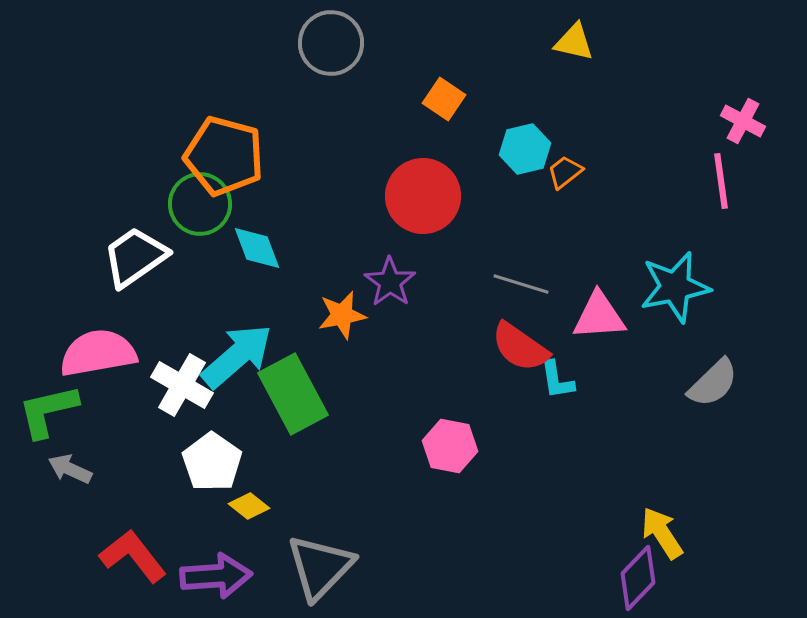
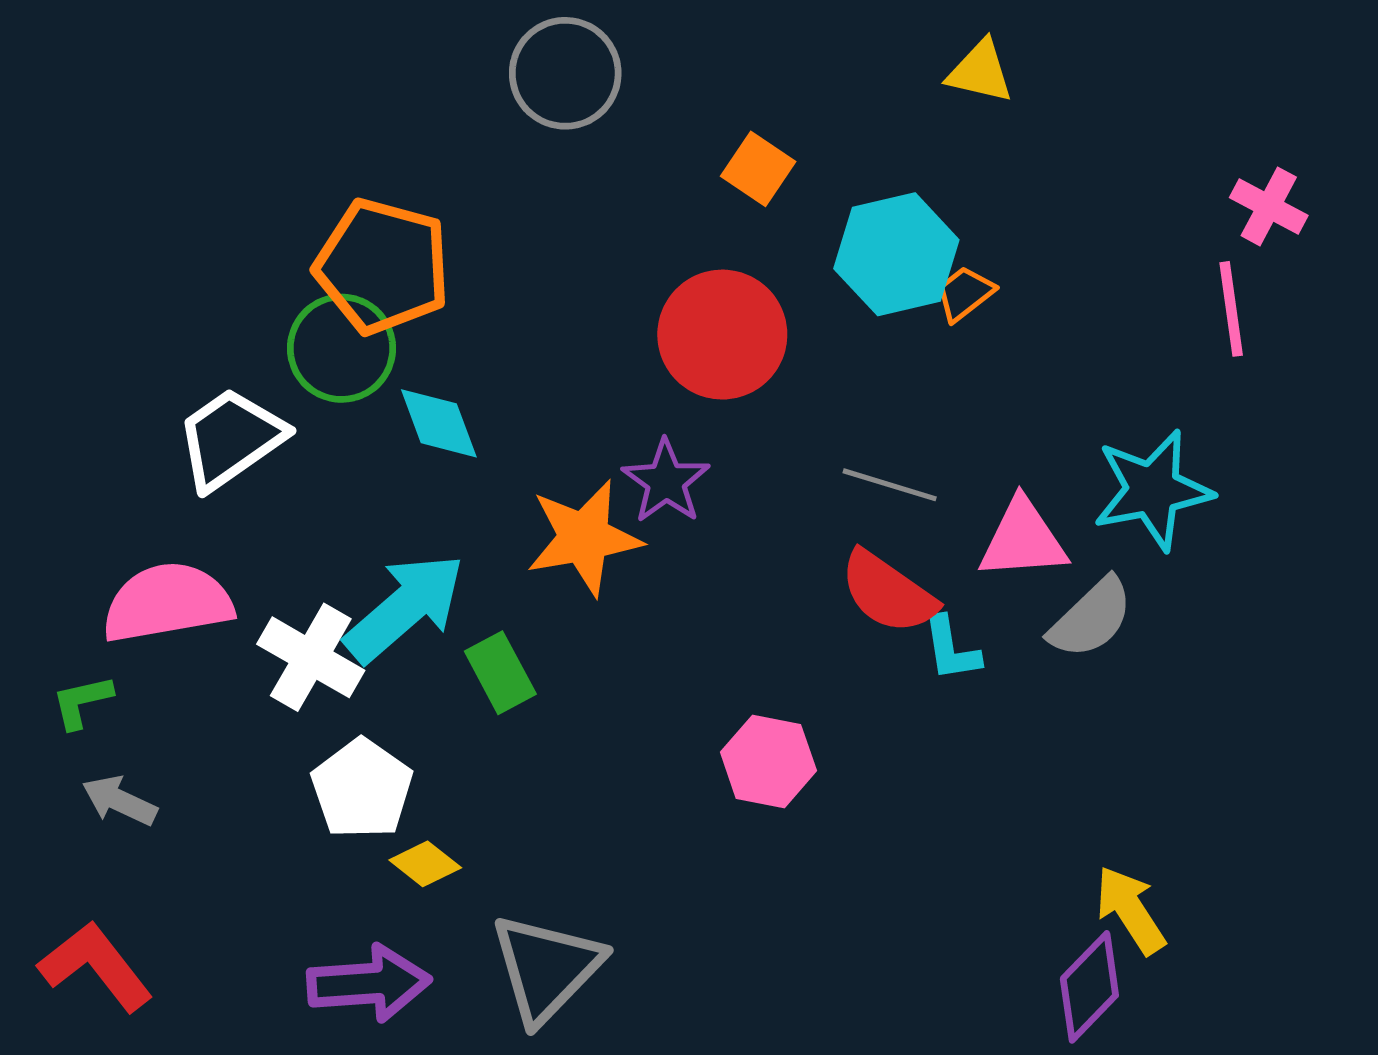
cyan hexagon: (525, 149) -> (896, 254), size x1.4
orange star: (342, 315) -> (584, 538), size x1.4
gray semicircle: (713, 383) -> (1091, 618), moved
green rectangle: (293, 394) -> (500, 673), size x0.6
green L-shape: (48, 411) -> (82, 702), size x0.6
red L-shape: (133, 556) -> (96, 966), moved

